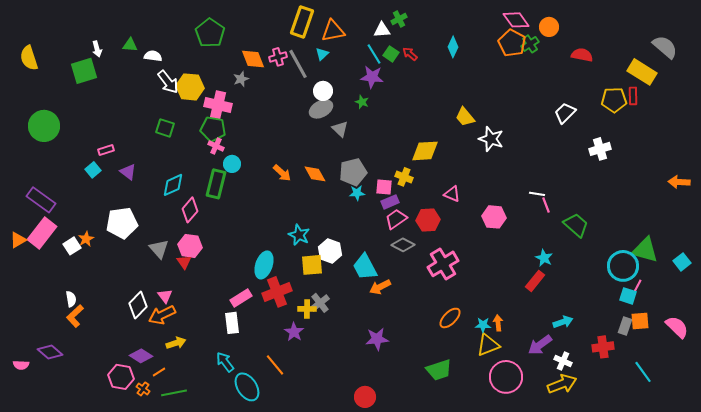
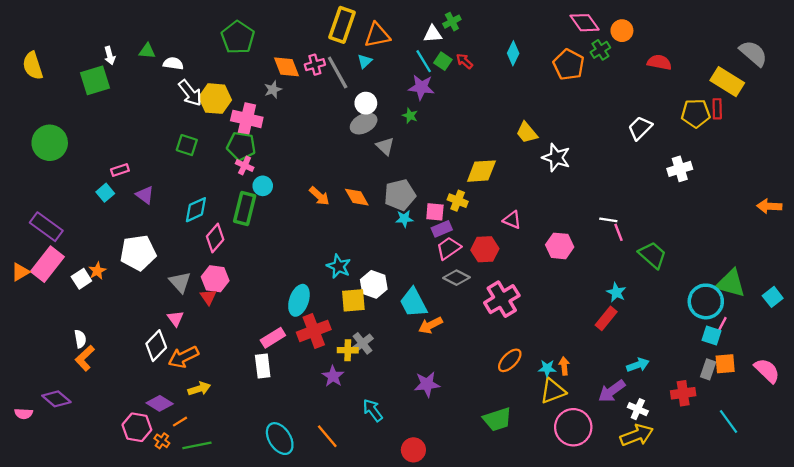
orange pentagon: (512, 43) -> (569, 65), moved
pink triangle: (165, 296) -> (175, 318), moved
cyan arrow: (225, 362) -> (373, 410), moved
orange line: (275, 365) -> (327, 436), moved

